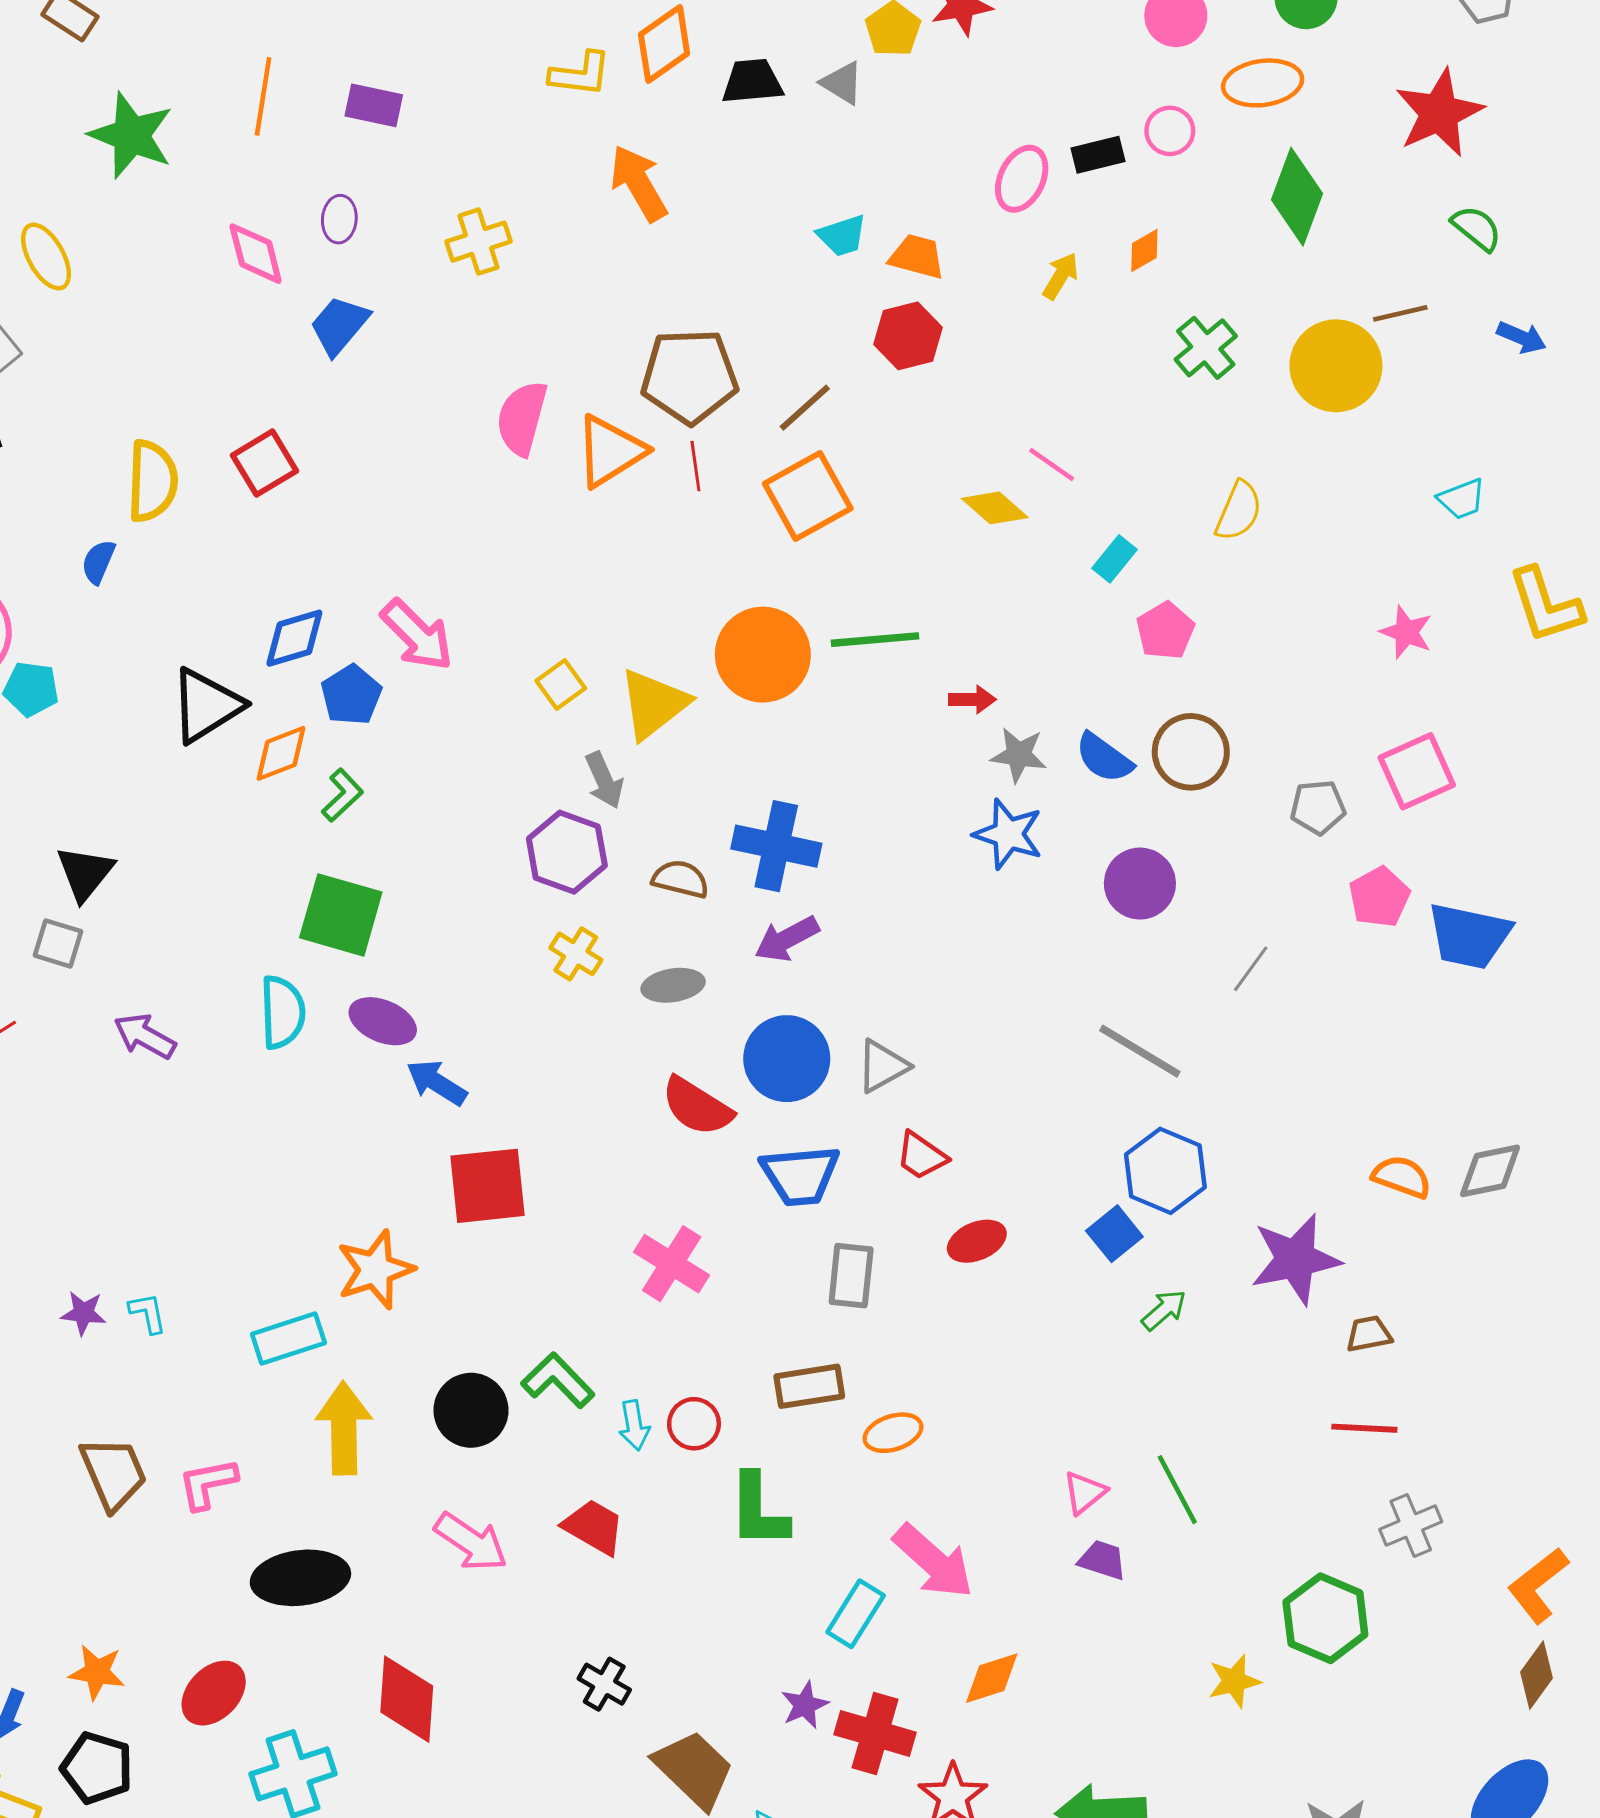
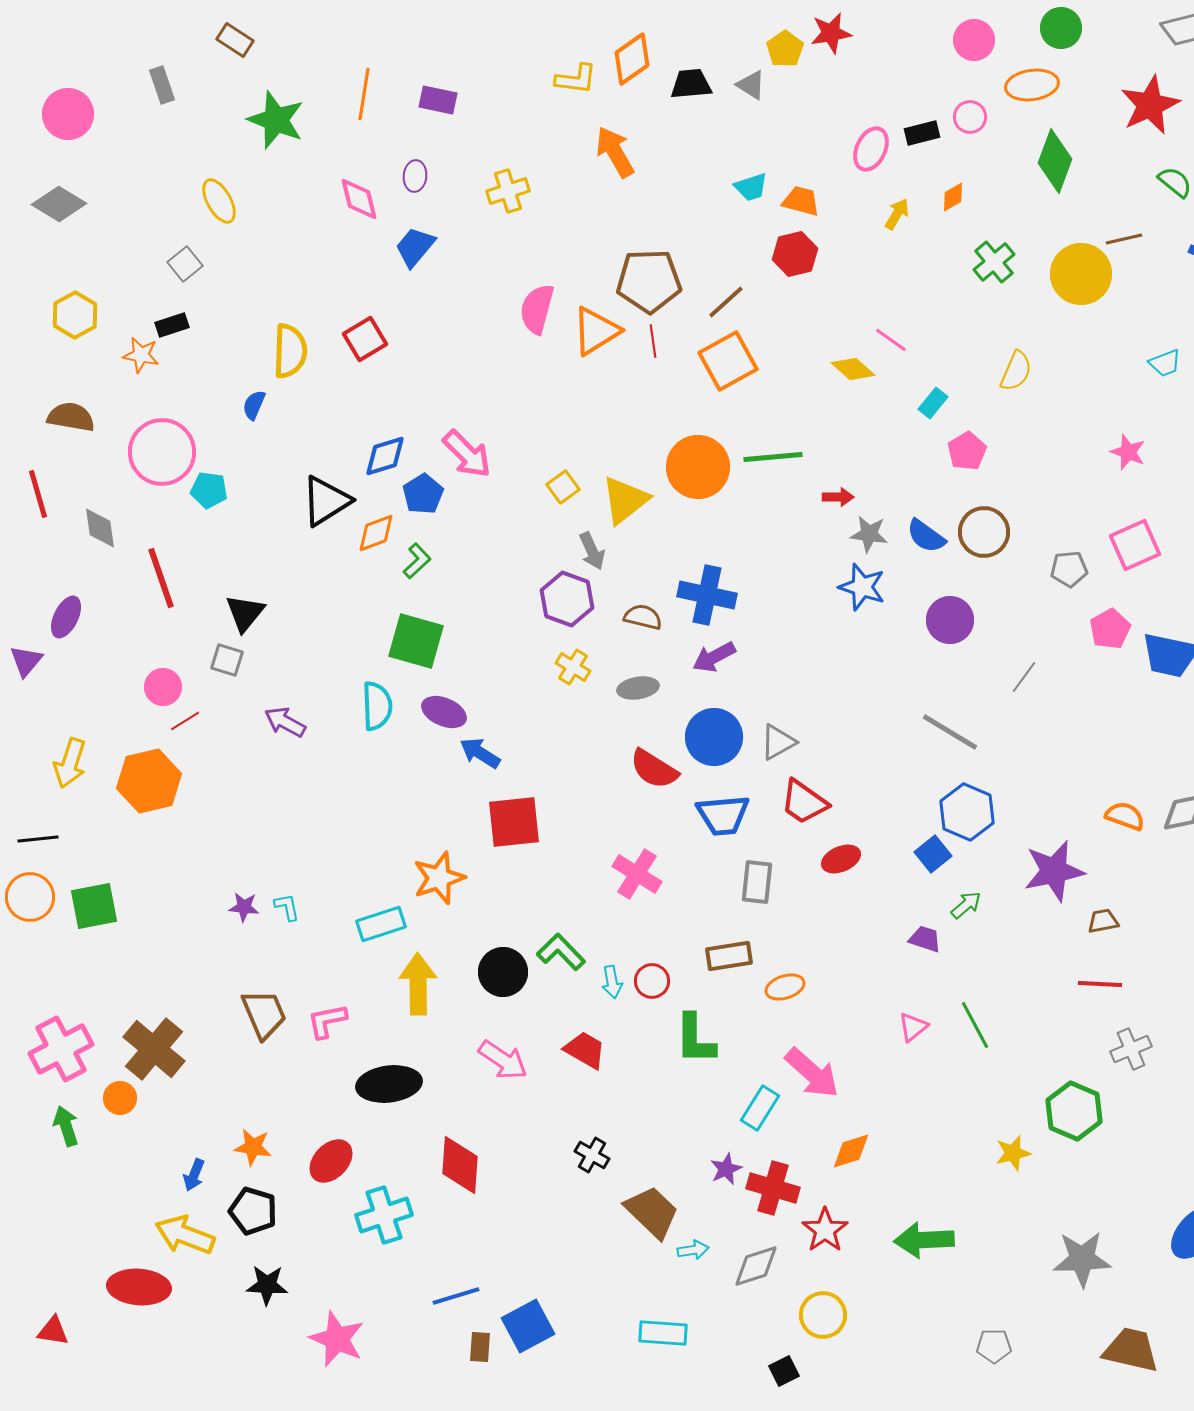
red trapezoid: (921, 1156) -> (804, 802), size x1.4
purple trapezoid: (1102, 1560) -> (925, 939), moved

